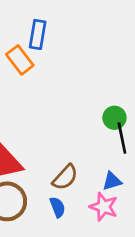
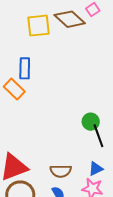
brown semicircle: (65, 177) -> (61, 171), turned 55

